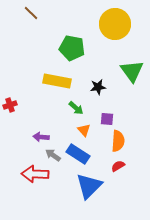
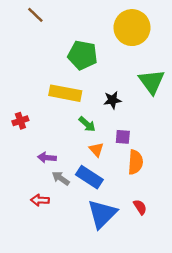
red cross: (10, 105) -> (20, 121), moved
red semicircle: (118, 166) -> (140, 207), moved, turned 88
red arrow: (35, 174) -> (40, 200), size x0.6

